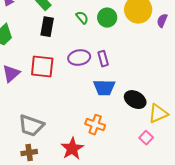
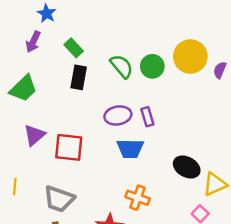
green semicircle: (82, 18) -> (122, 66), size x1.5
red square: (42, 67) -> (69, 147), moved
blue trapezoid: (104, 88) -> (130, 149), moved

